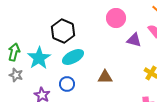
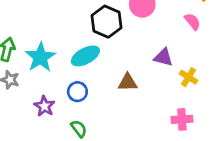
black hexagon: (63, 31) -> (107, 22), moved
purple triangle: (134, 40) -> (163, 57), moved

